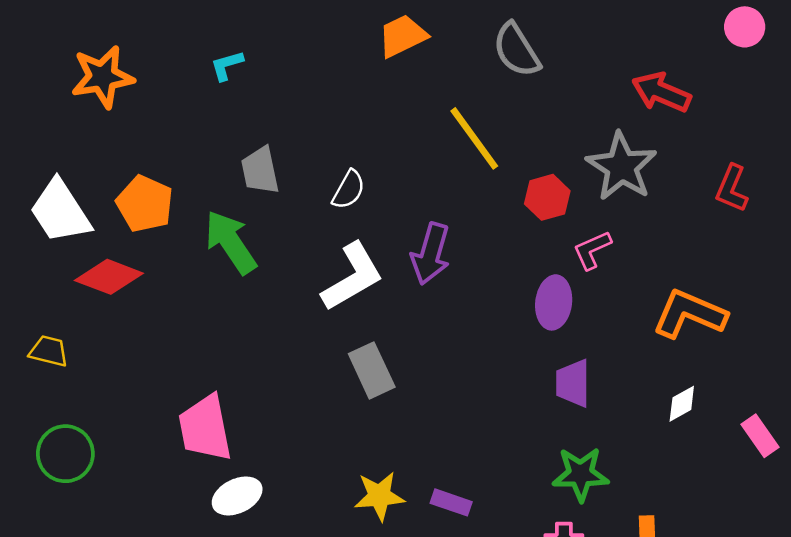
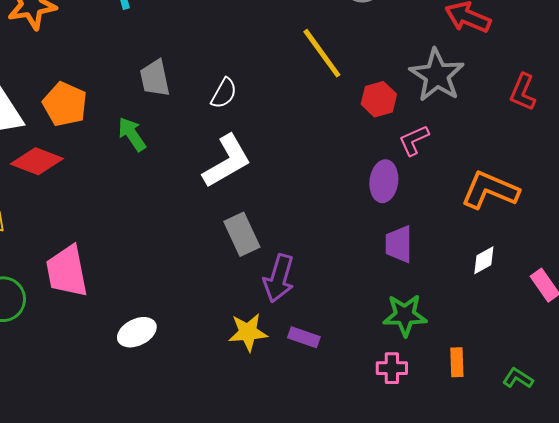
green arrow: (231, 242) -> (132, 134), size x0.7
purple arrow: (431, 254) -> (279, 278), moved
pink trapezoid: (205, 428) -> (67, 271), moved

